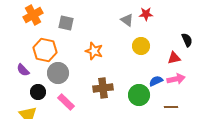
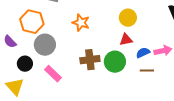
red triangle: (174, 58) -> (126, 40), moved
green circle: (139, 95) -> (115, 62), moved
brown line: (171, 107) -> (147, 71), moved

